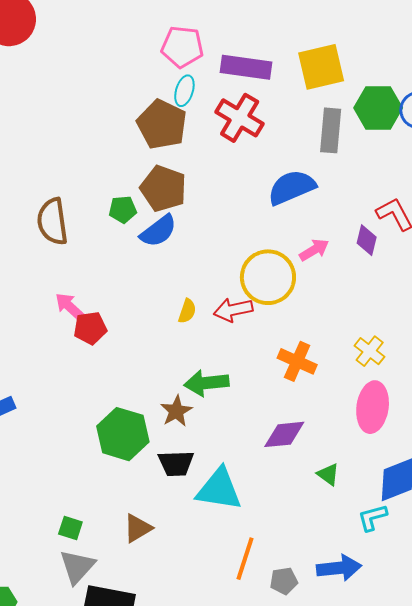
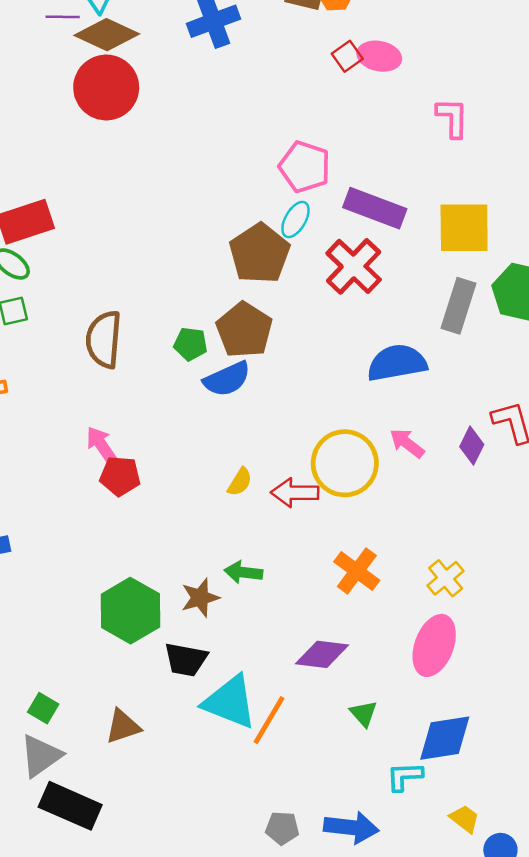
pink arrow: (314, 250) -> (407, 443), turned -124
green arrow: (206, 383) -> (243, 572), size x0.7
orange line: (245, 559) -> (269, 720), moved

